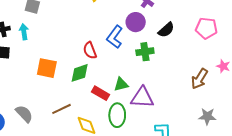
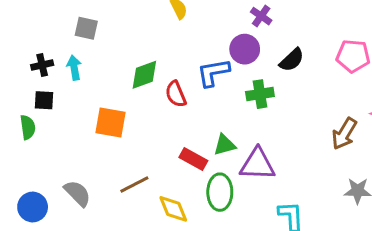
blue L-shape: (115, 37) -> (213, 73), turned 45
green diamond: (80, 73) -> (144, 75), moved

